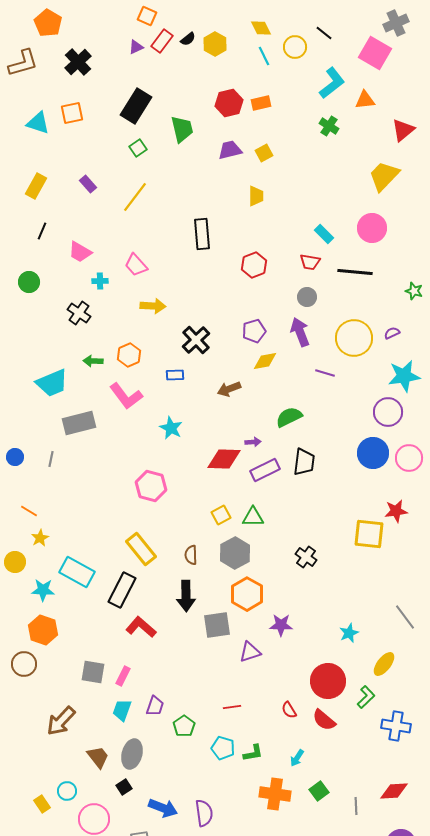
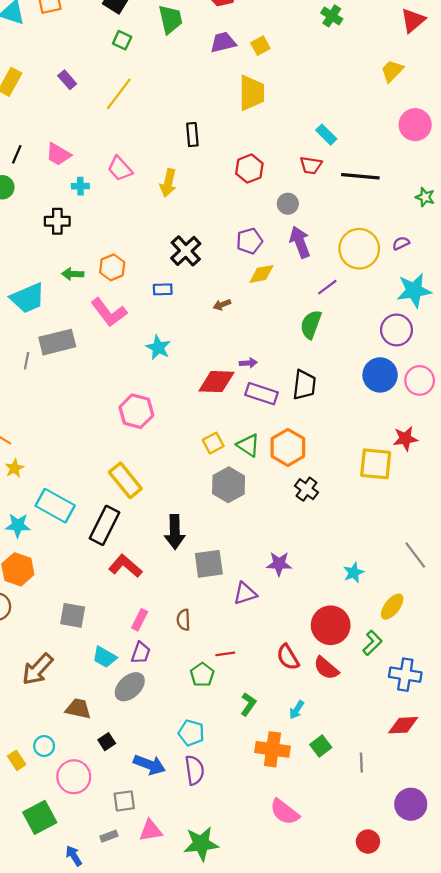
green square: (138, 148) -> (122, 40), turned -30
yellow trapezoid: (384, 176) -> (392, 71), size x0.7
yellow trapezoid: (256, 196) -> (252, 93), size x1.6
pink circle: (372, 228) -> (415, 125), moved
black line: (42, 231) -> (17, 154), moved
black rectangle: (202, 234) -> (192, 135), size x0.7
gray circle: (307, 297) -> (288, 204), moved
yellow arrow: (153, 306) -> (168, 183), moved, turned 100
black cross: (79, 313) -> (57, 221), turned -35
purple line: (325, 373) -> (327, 287), turned -54
brown arrow: (229, 389) -> (222, 305), size x0.7
green semicircle: (289, 417) -> (311, 324), moved, turned -44
gray line: (51, 459) -> (27, 361), moved
purple rectangle: (265, 470) -> (261, 394), turned 44
green triangle: (253, 517) -> (248, 445), turned 35
brown semicircle: (191, 555) -> (184, 620), moved
orange hexagon: (247, 594) -> (288, 447), moved
pink rectangle: (123, 676) -> (140, 620), moved
cyan trapezoid: (122, 710) -> (104, 657), turned -80
red semicircle: (289, 710) -> (288, 657), size x1.4
green pentagon: (184, 726) -> (202, 675), moved
cyan pentagon: (223, 748) -> (191, 733), moved
green L-shape: (253, 753) -> (248, 704), turned -45
gray ellipse: (132, 754) -> (130, 687), moved, turned 32
brown trapezoid: (98, 757) -> (78, 709), turned -40
red diamond: (394, 791) -> (403, 725), moved

